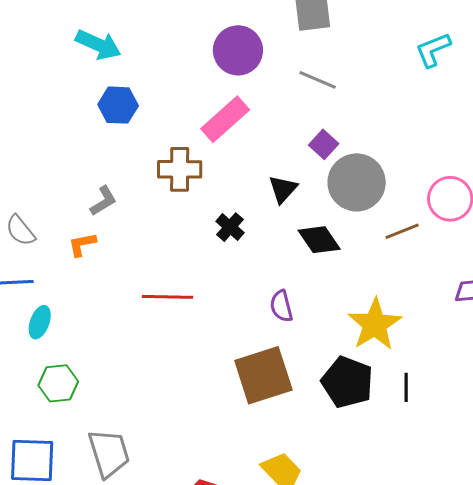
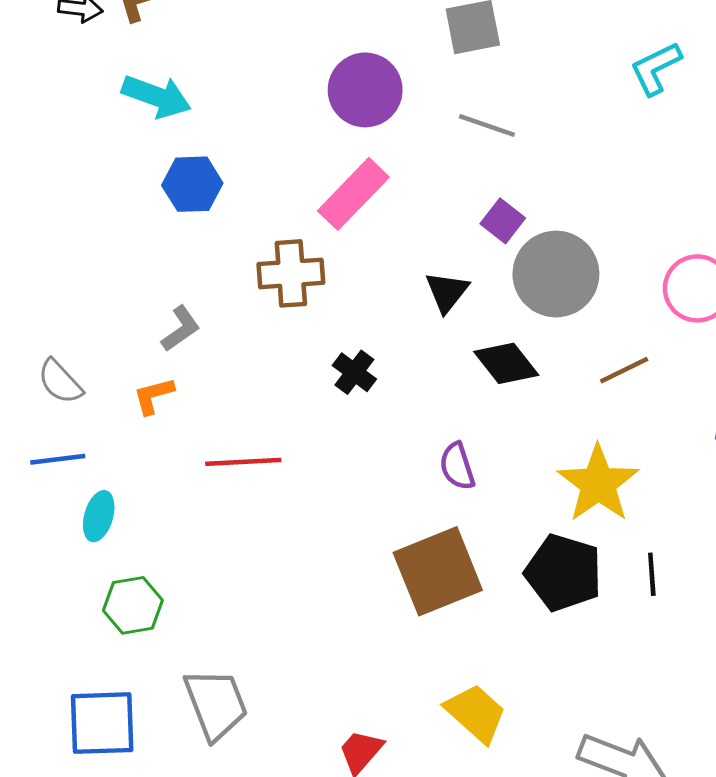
black cross: (230, 227) -> (354, 372), moved
brown line: (402, 231) -> (624, 370), moved
red line: (168, 297) -> (243, 462), moved

